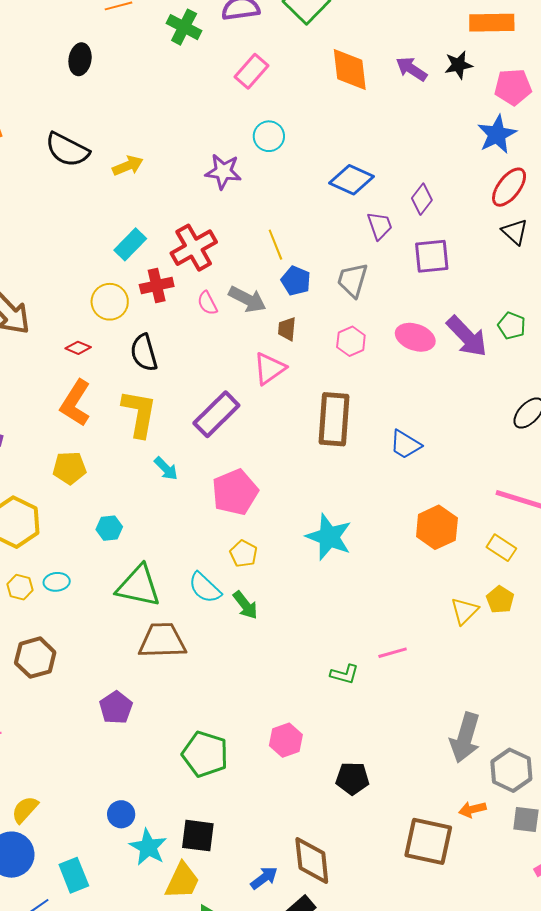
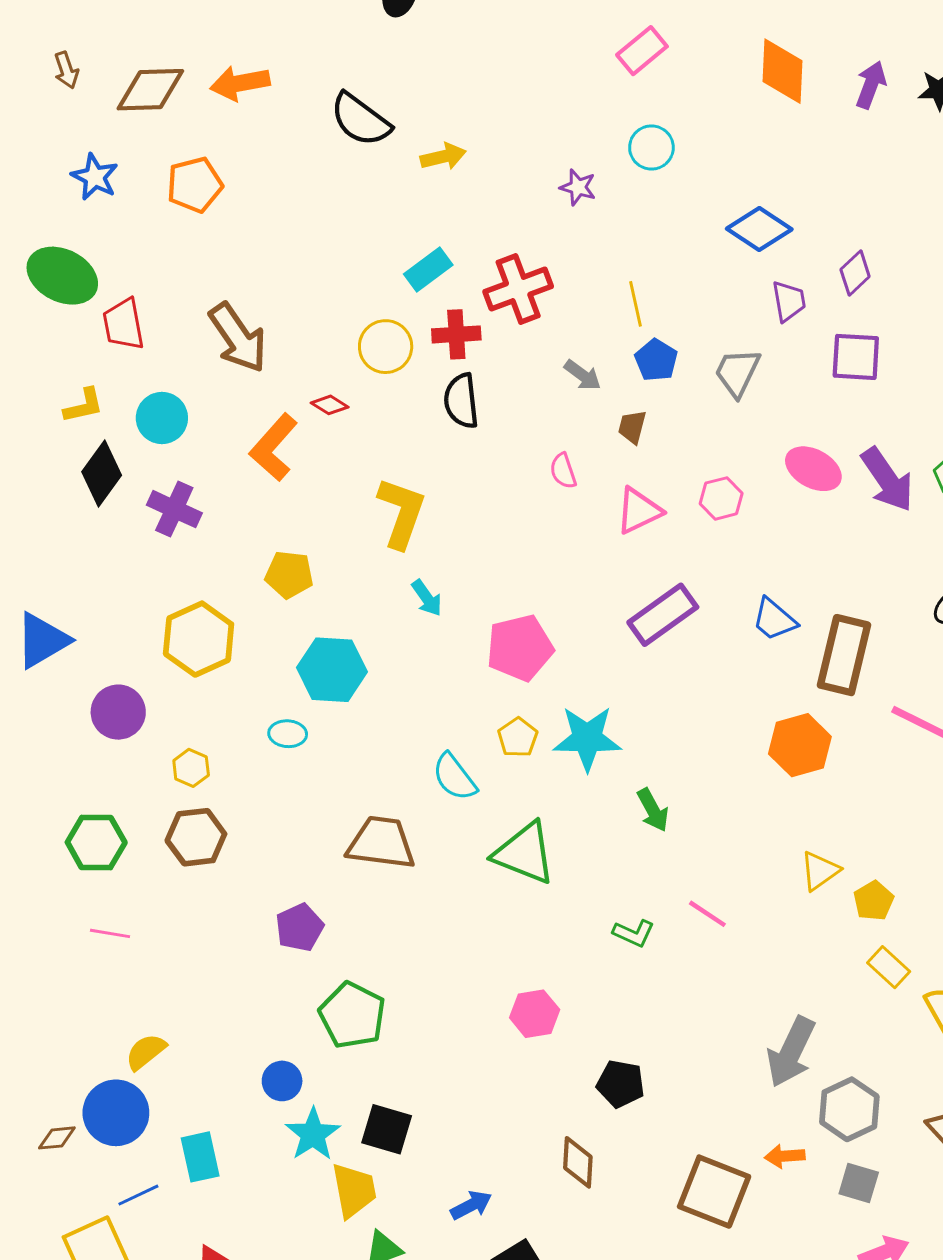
purple arrow: (412, 69) -> (871, 85), turned 68
purple star: (223, 172) -> (578, 187), size x0.7
gray arrow: (247, 299) -> (583, 375), size x0.7
pink semicircle: (207, 303) -> (563, 471), moved
pink hexagon: (351, 341) -> (721, 498), moved
black semicircle: (144, 353) -> (461, 401), moved
pink triangle: (269, 369) -> (639, 511), moved
orange L-shape: (75, 403) -> (274, 447), moved
purple rectangle: (216, 414) -> (663, 615), moved
brown rectangle: (334, 419) -> (844, 655), moved
cyan hexagon: (109, 528) -> (332, 670), size x1.8
cyan star: (329, 537) -> (587, 738), moved, turned -30
yellow rectangle: (501, 548) -> (889, 967), moved
cyan ellipse: (57, 582) -> (288, 734), moved
green triangle: (139, 586) -> (525, 853), moved
yellow hexagon: (20, 587) -> (191, 768), moved
yellow pentagon: (500, 600) -> (874, 901), moved
green arrow: (245, 605) -> (653, 810), moved
pink line: (393, 653) -> (707, 914), turned 40
green pentagon: (205, 754) -> (352, 1015), moved
brown diamond: (312, 860) -> (578, 1162), moved, size x0.7
yellow trapezoid: (182, 881) -> (354, 1190), turned -45

